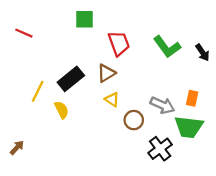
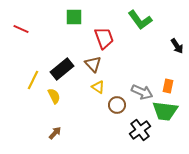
green L-shape: (167, 47) -> (140, 20), moved
brown triangle: (106, 73) -> (93, 64), turned -42
brown arrow: (17, 148) -> (55, 133), moved

